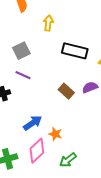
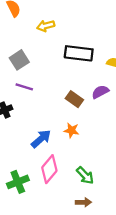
yellow arrow: (48, 23) -> (46, 26), turned -105
orange star: (55, 134) -> (71, 130), moved
green arrow: (68, 160) -> (85, 175), turned -90

